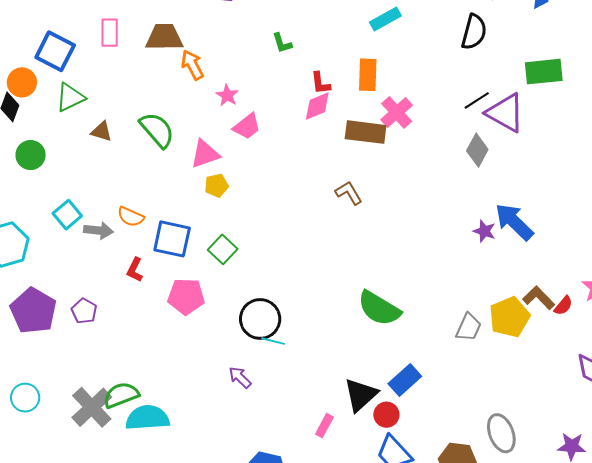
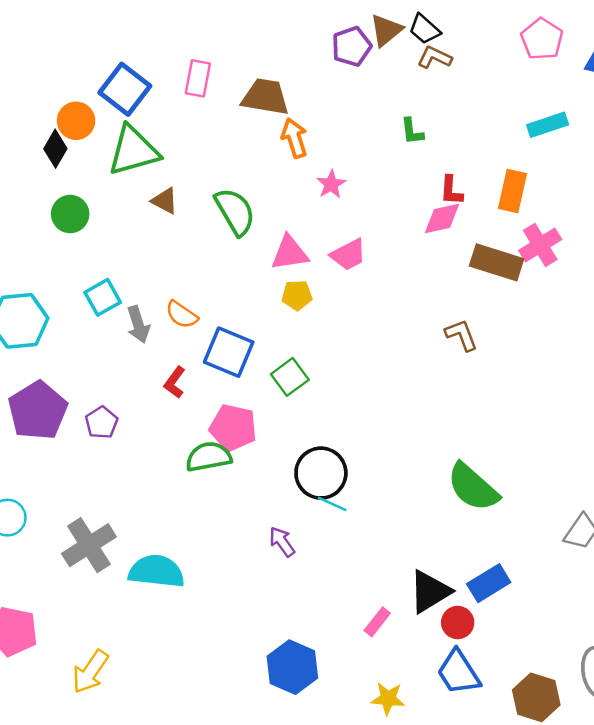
green triangle: (70, 97) -> (133, 151), size x1.4
pink trapezoid: (247, 126) -> (348, 255), moved
gray arrow: (98, 230) -> (138, 324), turned 56
green semicircle: (121, 395) -> (209, 457), moved

